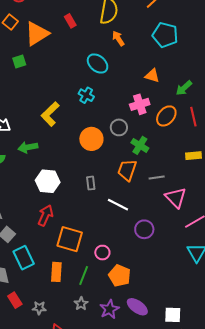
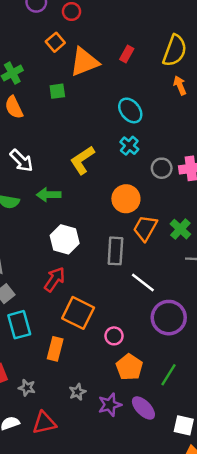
red rectangle: (70, 21) -> (127, 54), turned 48
cyan ellipse: (98, 64) -> (130, 110), moved
gray circle: (119, 127) -> (162, 168), moved
green cross: (140, 145) -> (180, 229), moved
orange trapezoid: (127, 170) -> (145, 228), moved
gray rectangle: (91, 183) -> (115, 251), size x1.6
purple circle: (144, 229) -> (169, 318), size x1.5
green line: (84, 276) -> (169, 375), moved

